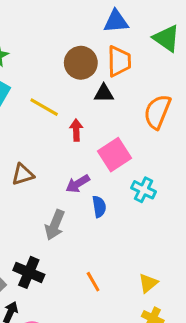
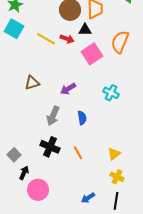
red arrow: (76, 130) -> (67, 39), moved, turned 112
pink square: (114, 155) -> (92, 54), moved
blue semicircle: (99, 207) -> (82, 118), moved
black cross: (29, 272) -> (50, 147), moved

